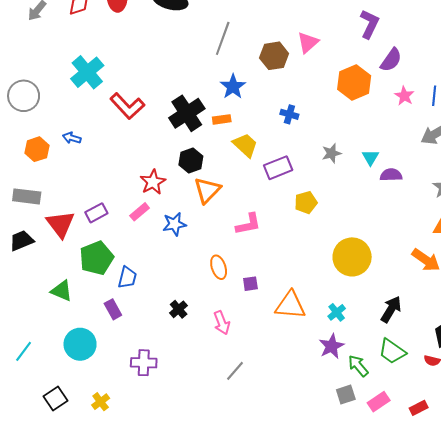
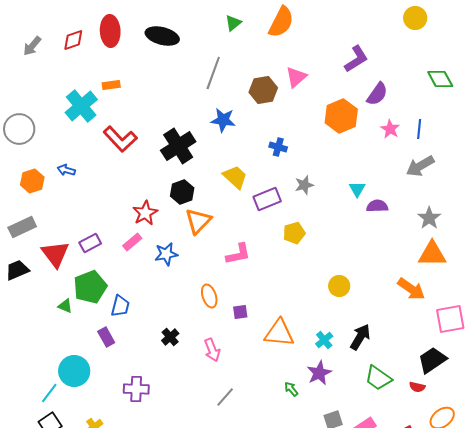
purple L-shape: (369, 24) -> (356, 59), turned 32
blue star: (233, 87) -> (223, 120), turned -30
orange rectangle: (222, 119) -> (111, 85), moved
gray star: (331, 153) -> (304, 185), moved
gray rectangle: (27, 196) -> (22, 227), turned -32
yellow circle: (352, 257) -> (339, 286), size x0.6
green triangle: (62, 291) -> (65, 306), moved, size x0.7
black arrow: (391, 309) -> (360, 337), moved
cyan line: (24, 351) -> (49, 393), moved
green arrow: (358, 366) -> (291, 389), moved, size x0.7

